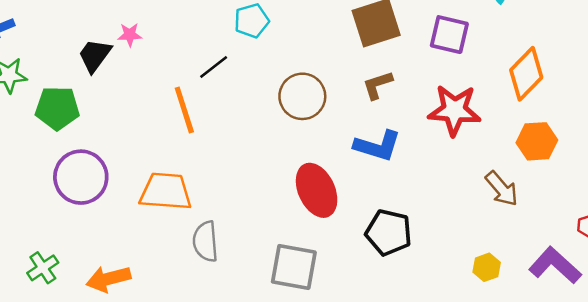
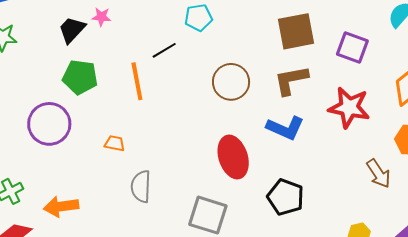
brown L-shape: (377, 85) -> (291, 80), size x1.4
green pentagon: (57, 108) -> (80, 77), moved
orange trapezoid: (166, 192) -> (115, 143), size x0.5

